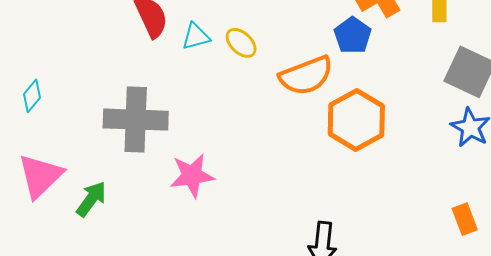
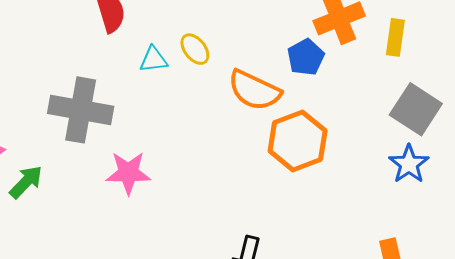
cyan triangle: (196, 36) -> (153, 60), moved
orange semicircle: (306, 76) -> (254, 90), turned 38

